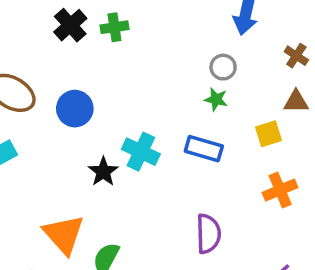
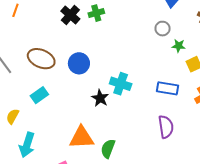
green star: (216, 99) -> (179, 46), moved
blue rectangle: (204, 149) -> (167, 88), moved
orange triangle: (64, 234) -> (82, 138), turned -44

